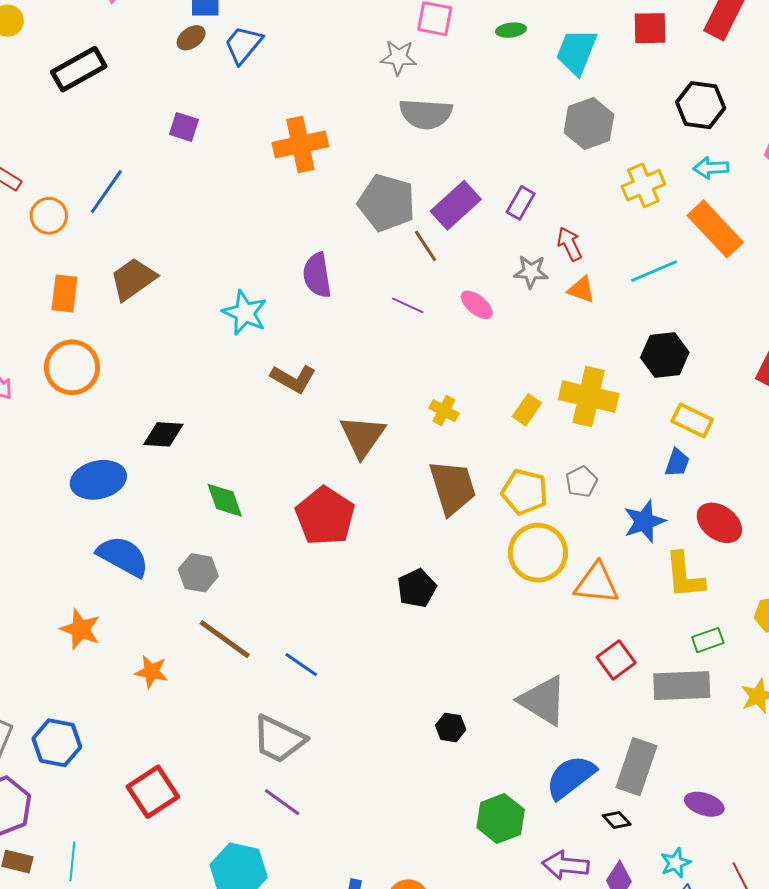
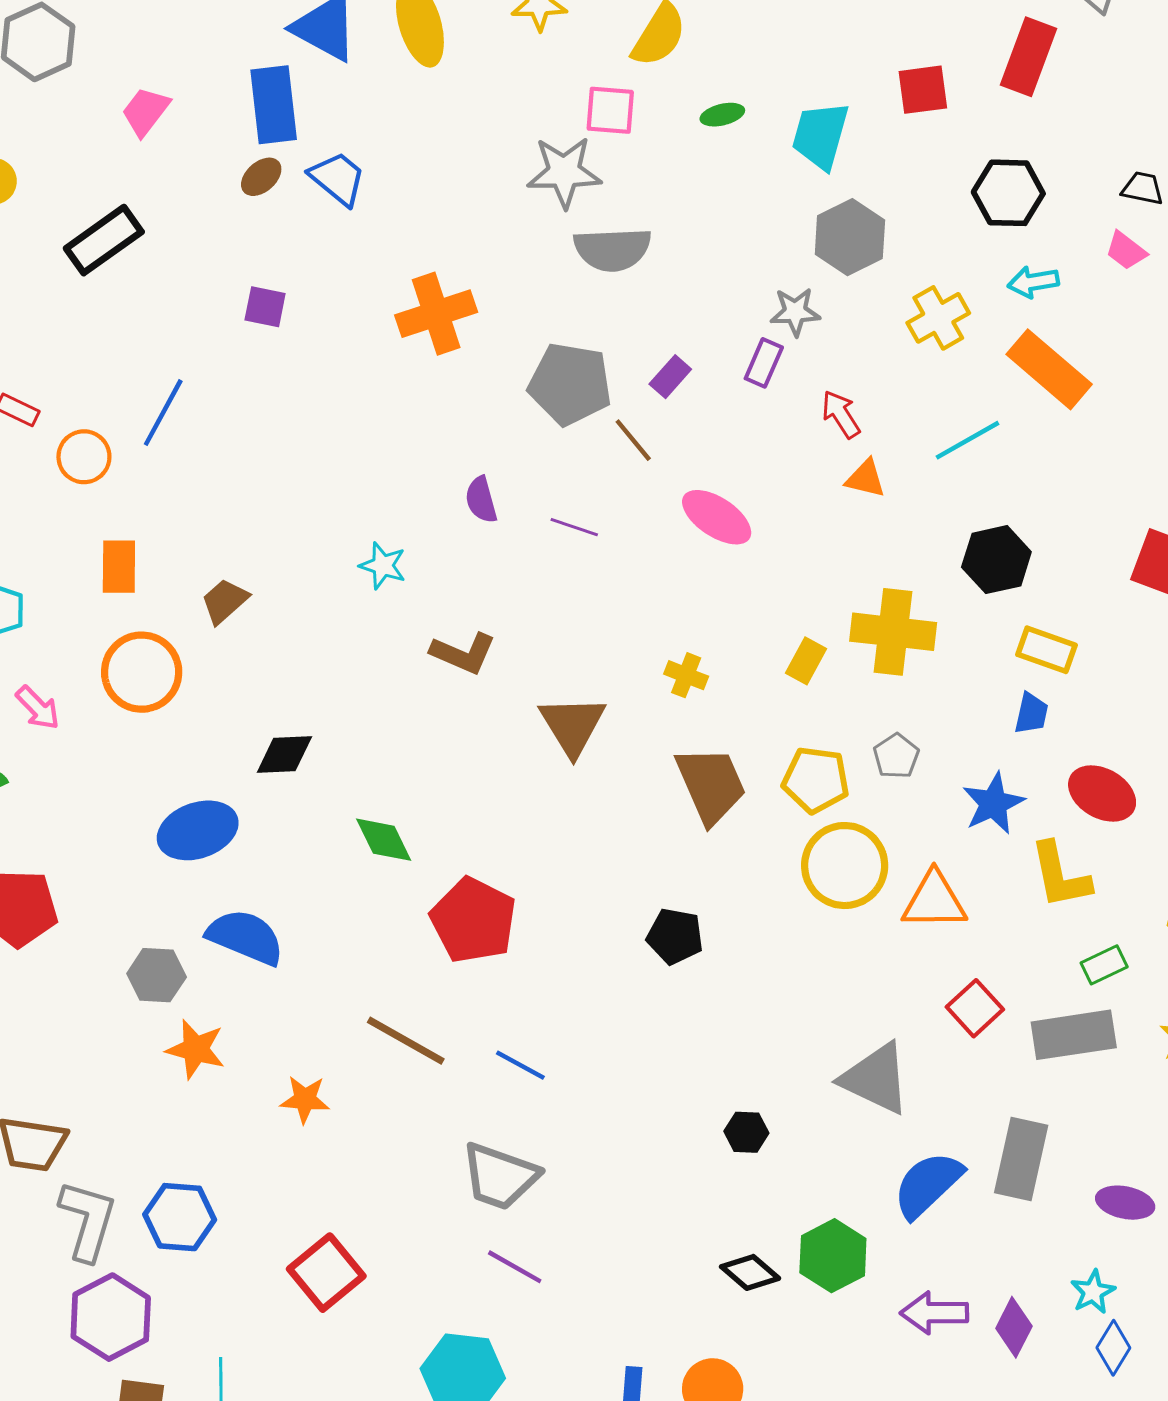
blue trapezoid: (243, 45) -> (338, 178), turned 96
gray star: (399, 57) -> (564, 172), size x1.4
purple rectangle: (456, 205) -> (670, 377), size x0.6
gray star: (531, 272) -> (795, 312), moved
purple semicircle: (317, 275) -> (481, 500), size x0.7
brown trapezoid: (133, 279) -> (225, 601), moved, size x0.7
purple line: (408, 305) -> (574, 527), moved
pink ellipse: (477, 305) -> (717, 517), size x1.4
cyan star: (245, 313) -> (383, 566), size x0.7
red pentagon: (325, 516) -> (473, 920), moved
gray hexagon: (198, 573) -> (157, 975), moved
black pentagon: (417, 588) -> (675, 936), turned -30
black diamond: (617, 820) -> (750, 1272), moved, size x1.4

